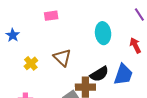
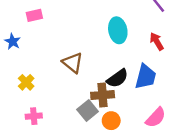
pink rectangle: (51, 16) -> (34, 15), moved
yellow cross: (31, 63) -> (26, 82), moved

